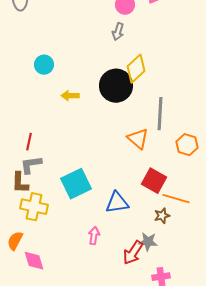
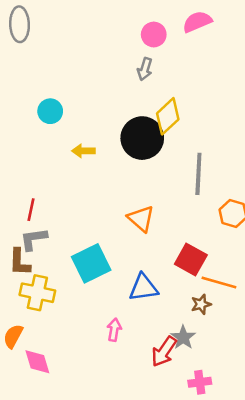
orange triangle: (138, 139) -> (141, 219), moved
gray star: (148, 242) -> (183, 337), turned 30

